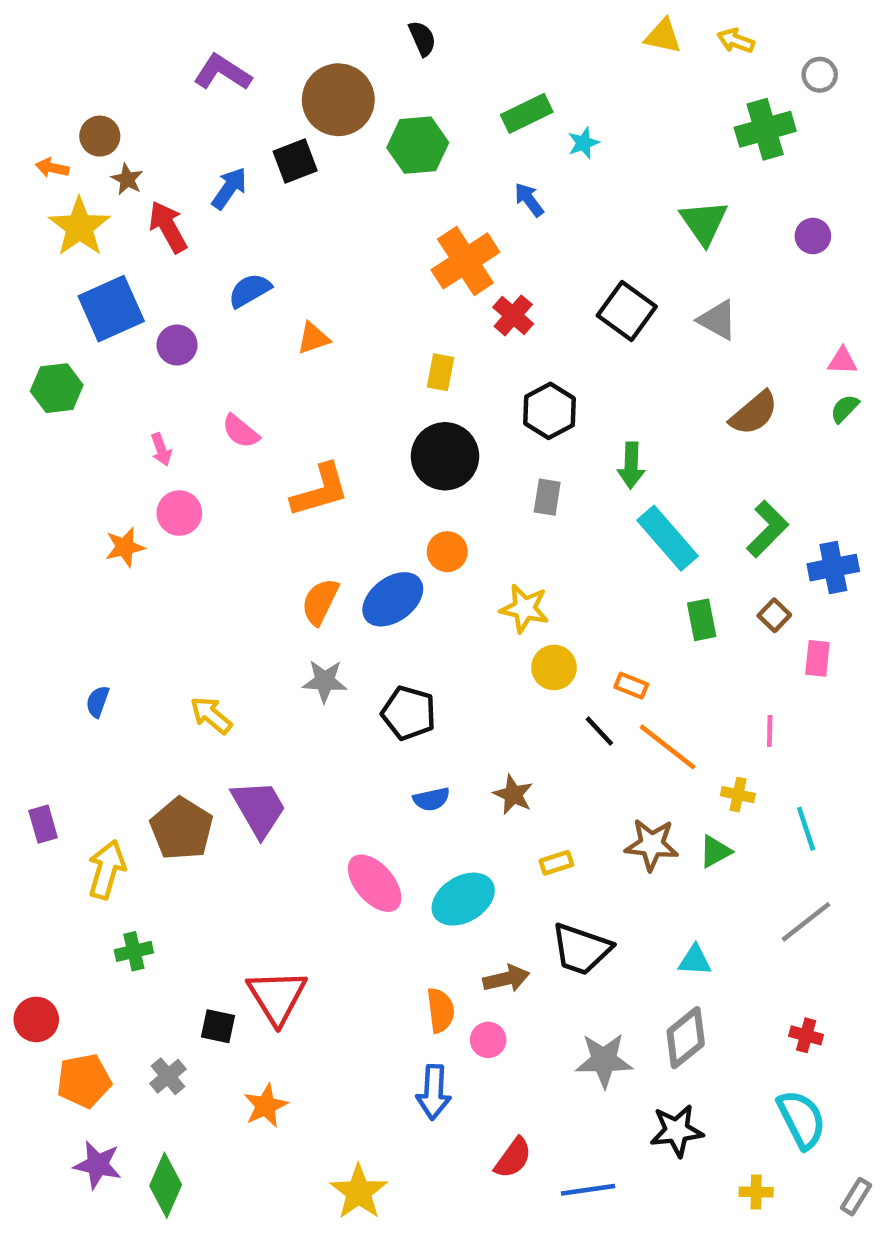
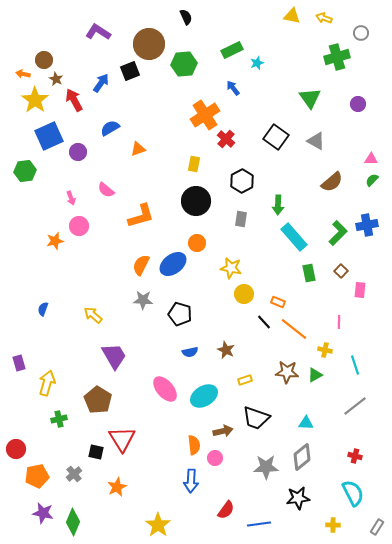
blue cross: (833, 568) -> (367, 225), moved
brown pentagon: (182, 829) -> (98, 400), moved

